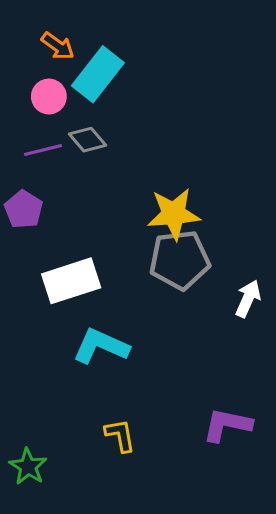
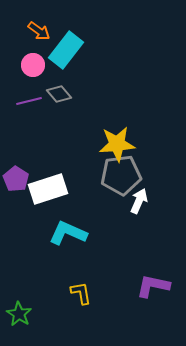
purple pentagon: (24, 209) -> (16, 179), moved
white arrow: (248, 299) -> (139, 201), moved

